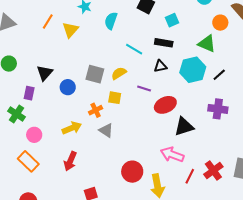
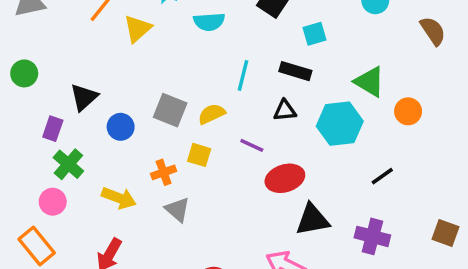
cyan semicircle: (111, 21) -> (209, 22), turned -120
orange circle: (220, 23) -> (408, 111), moved
cyan line: (134, 49) -> (243, 75), turned 66
black line: (219, 75) -> (382, 176), moved
purple cross: (218, 109) -> (372, 236), moved
green cross: (17, 114) -> (68, 164), moved
yellow arrow: (72, 128) -> (119, 198), turned 36

